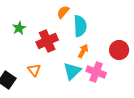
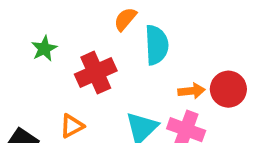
orange arrow: (83, 51) -> (192, 91), moved, turned 56
orange triangle: (34, 70) -> (72, 126), turned 40

